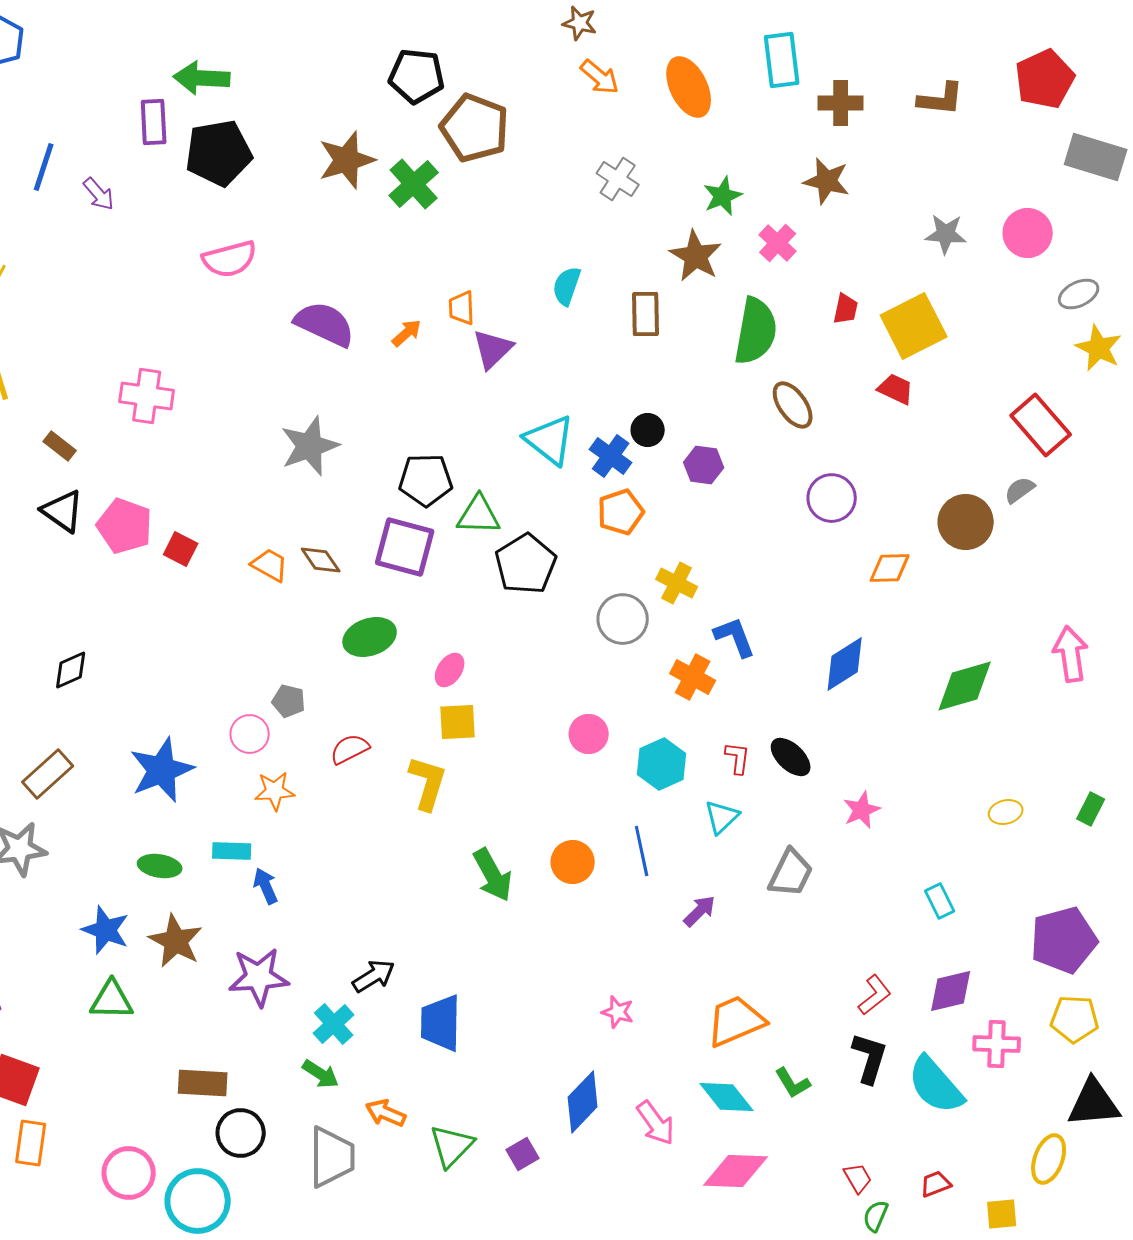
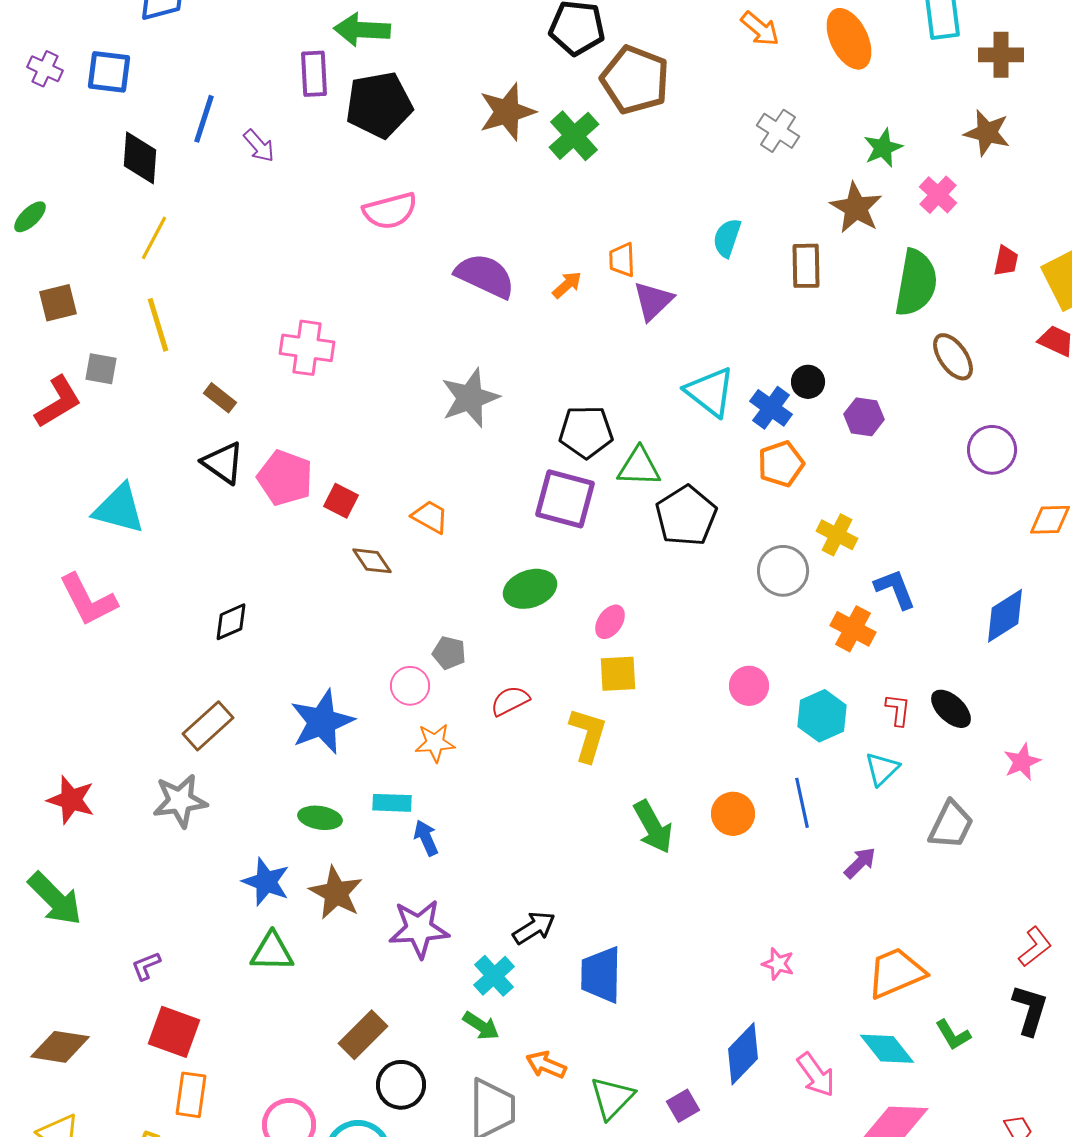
brown diamond: (321, 560) -> (372, 561), moved
brown rectangle: (203, 1083) -> (363, 1035), turned -48

